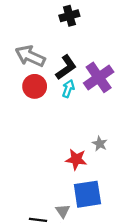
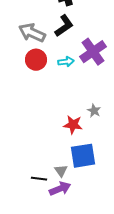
black L-shape: (66, 67) -> (64, 26), moved
cyan arrow: (68, 89) -> (66, 62), turned 63

